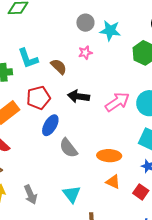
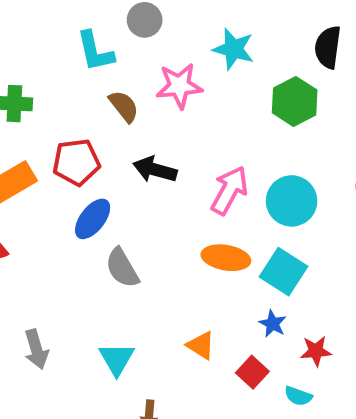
gray circle: (85, 23) -> (145, 20), moved
pink star: (85, 53) -> (179, 86), size x1.6
cyan L-shape: (28, 58) -> (95, 51), moved
pink arrow: (117, 102) -> (229, 190), turned -35
orange ellipse: (109, 156) -> (226, 258), moved

